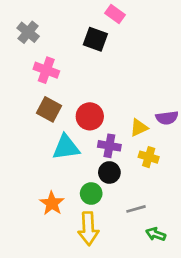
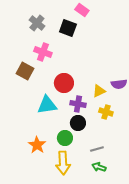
gray cross: (28, 32) -> (37, 23), moved
pink cross: (46, 70) -> (43, 52), moved
brown square: (49, 109) -> (25, 71), moved
green arrow: (156, 234) -> (99, 167), moved

